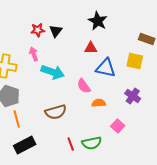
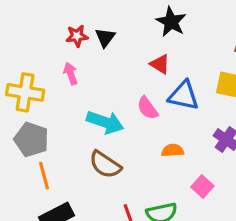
red triangle: (91, 48) -> (160, 64), turned 32
cyan arrow: (53, 72) -> (105, 122), moved
pink semicircle: (84, 86) -> (147, 108), moved
brown semicircle: (56, 112) -> (105, 165), turned 50

